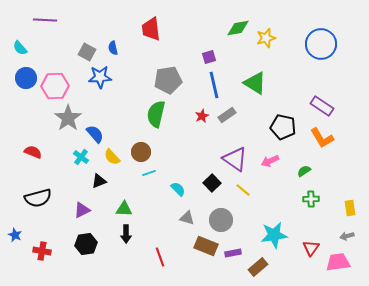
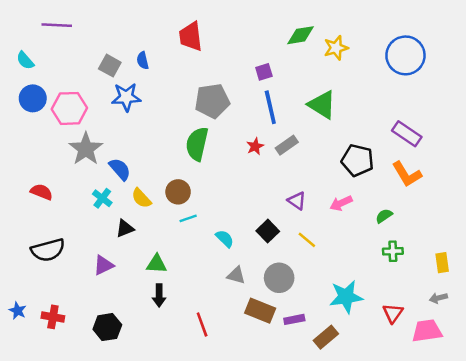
purple triangle: (235, 159) -> (297, 201), size x0.6
blue star: (15, 235) -> (18, 311), moved
black hexagon: (86, 244) -> (107, 327), moved

